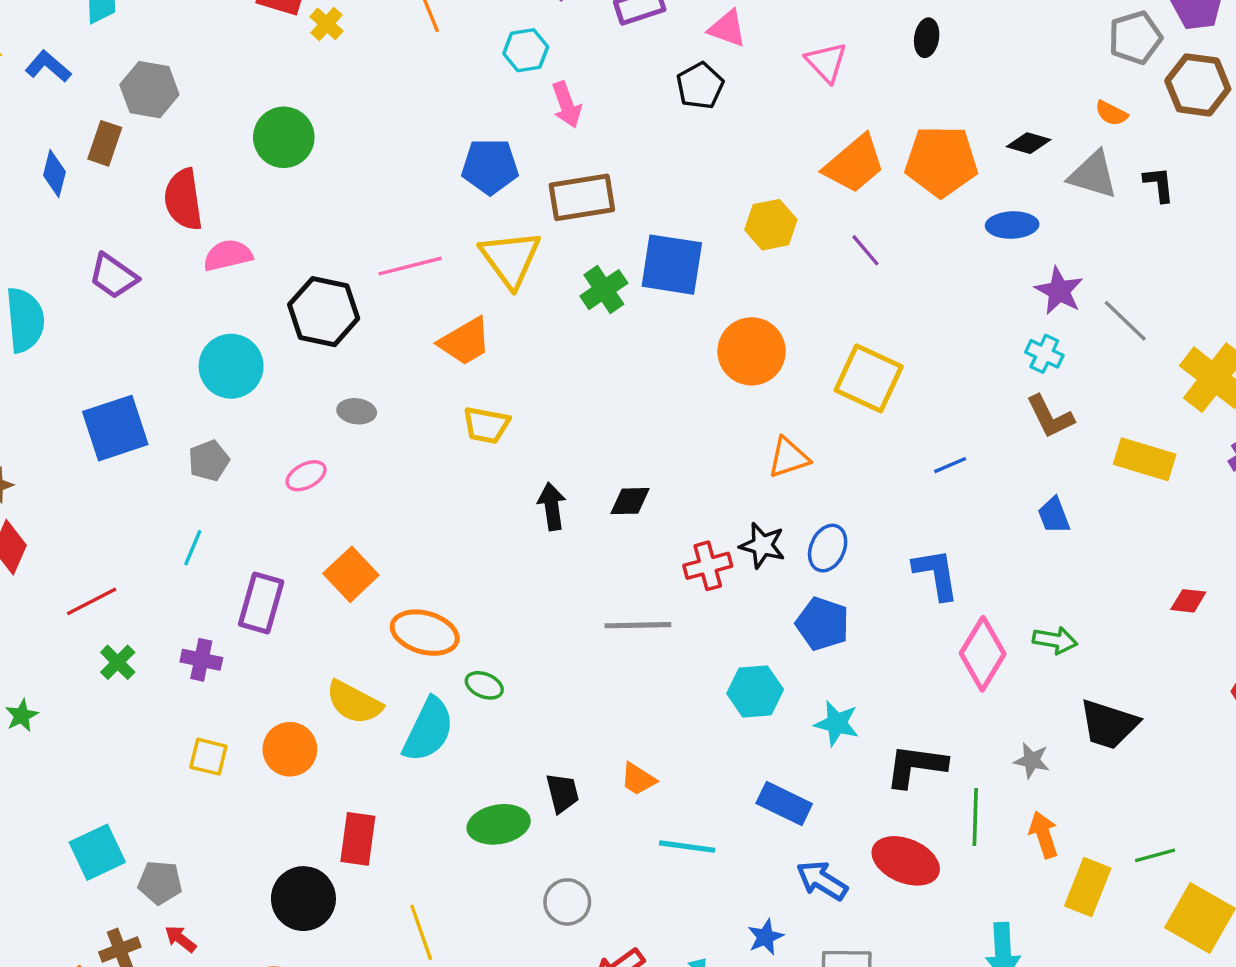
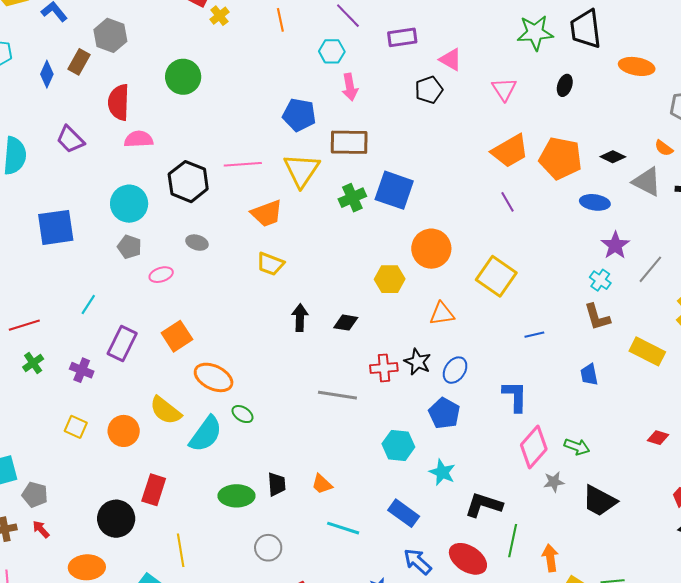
yellow hexagon: (771, 225) -> (390, 279), moved
gray line: (1125, 321) -> (650, 269), turned 76
gray pentagon: (209, 461) -> (129, 247), moved, turned 30
gray star: (1032, 760) -> (554, 482), moved, turned -30

